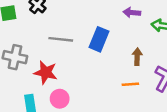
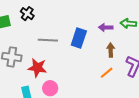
purple arrow: (132, 13) -> (106, 27), moved
orange line: (130, 84) -> (107, 73), turned -32

